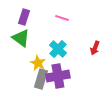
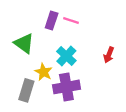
purple rectangle: (24, 17) -> (52, 21), moved
gray rectangle: (41, 79) -> (26, 90), moved

